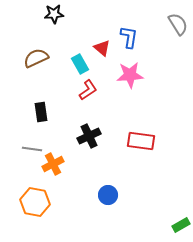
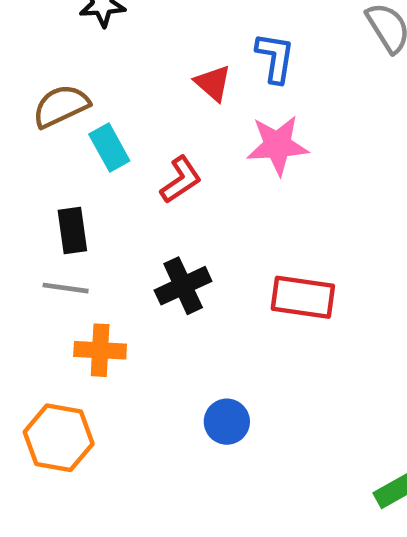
cyan rectangle: (80, 64) -> (109, 147), moved
gray line: (32, 149) -> (66, 288), moved
orange cross: (53, 164) -> (100, 350), turned 30

